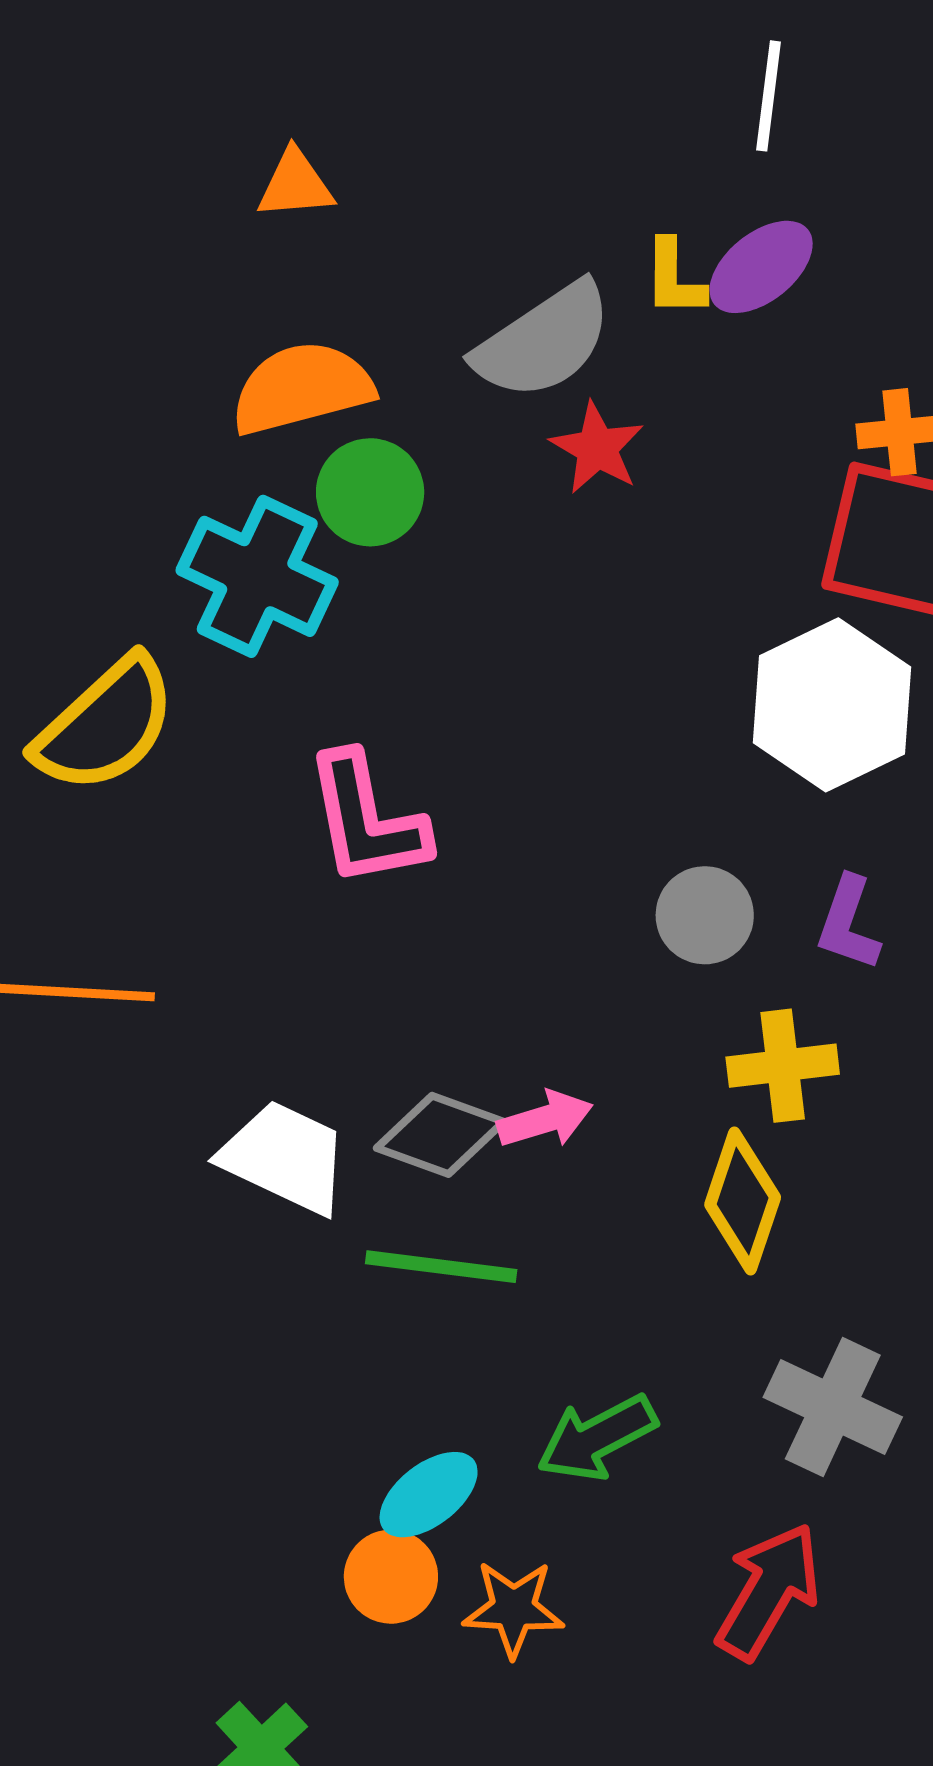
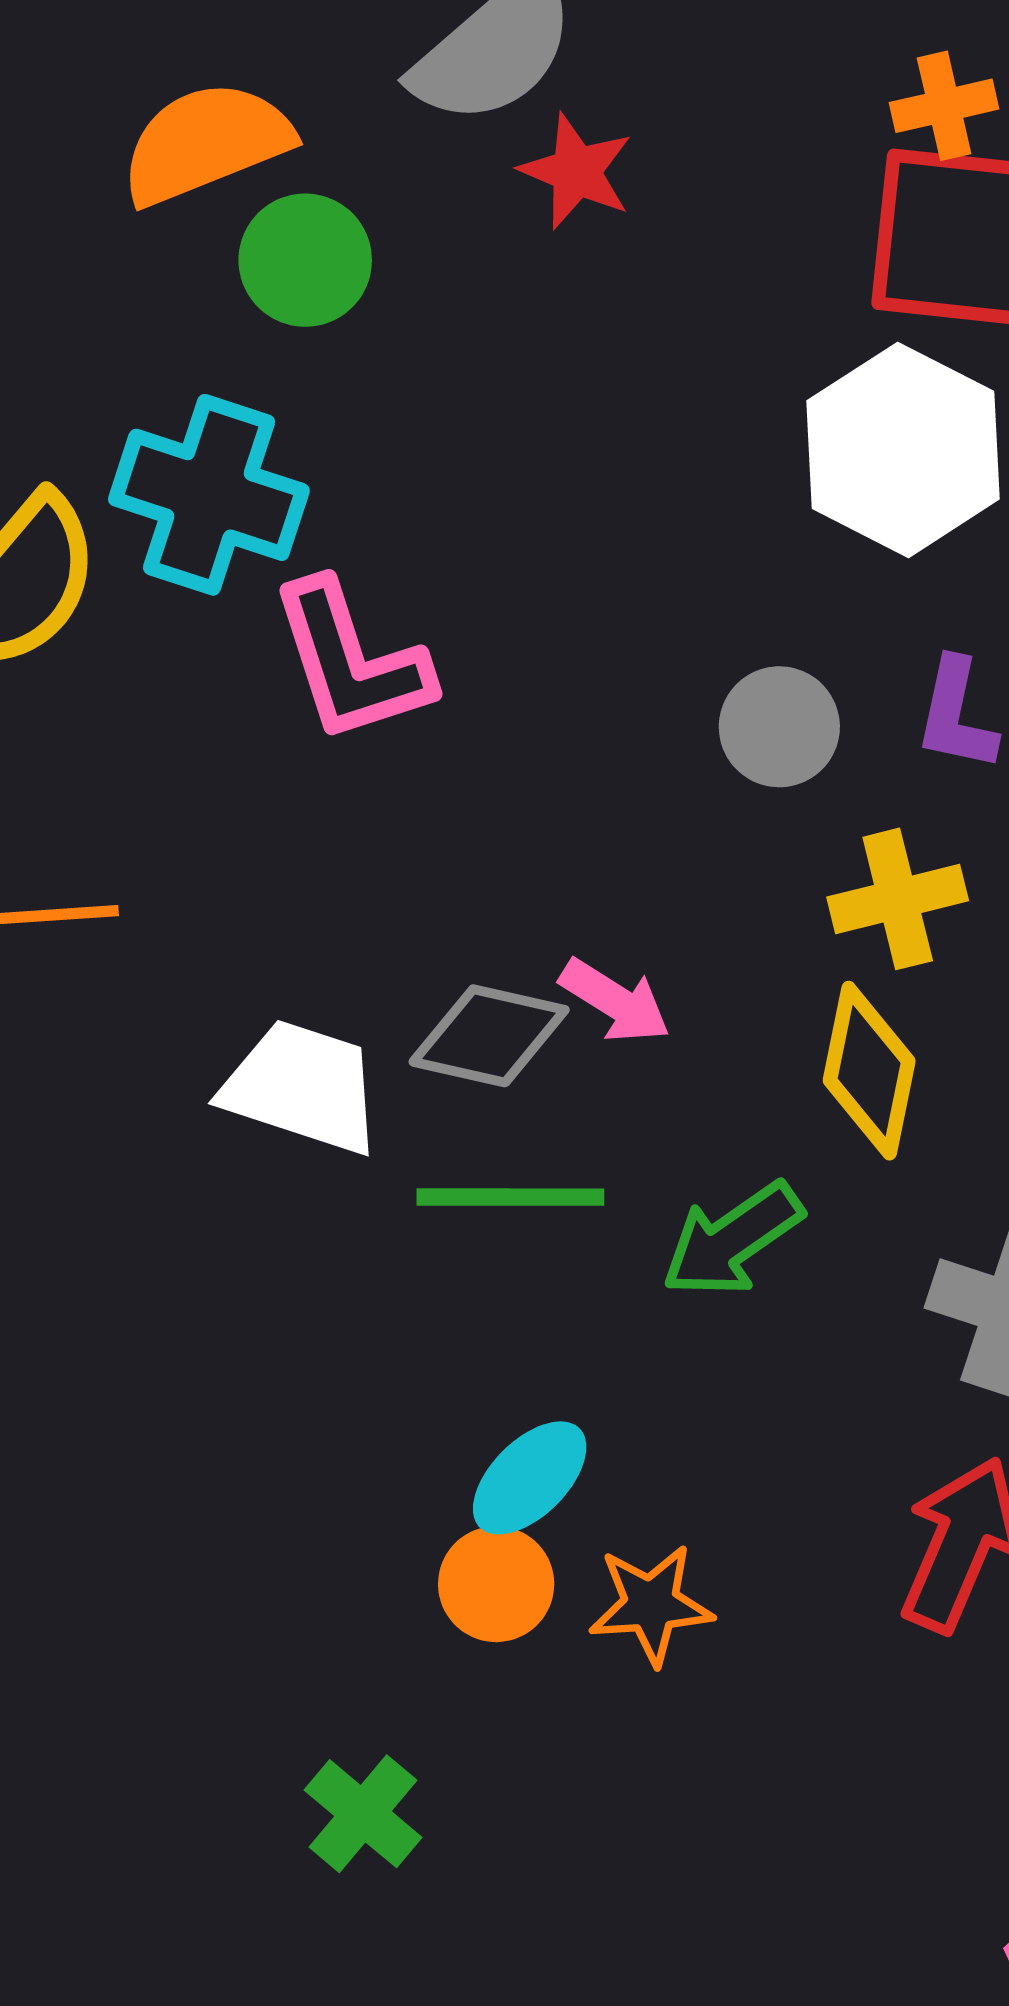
cyan cross: (257, 576) -> (209, 495), moved
pink arrow: (545, 1119) -> (615, 1001), turned 56
green arrow: (597, 1438) -> (732, 1240), moved

